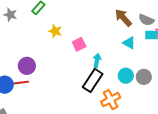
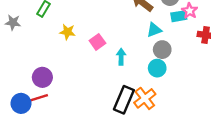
cyan triangle: (129, 43) -> (154, 30), turned -40
gray circle: (144, 77) -> (162, 50), moved
black rectangle: (93, 80) -> (124, 100), moved

